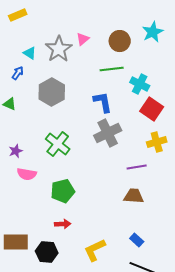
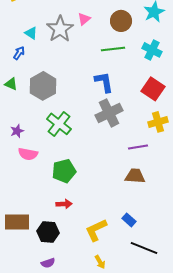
cyan cross: (140, 84) -> (152, 50), moved
gray hexagon: (52, 92) -> (43, 86), moved
blue rectangle: (137, 240) -> (129, 220), moved

